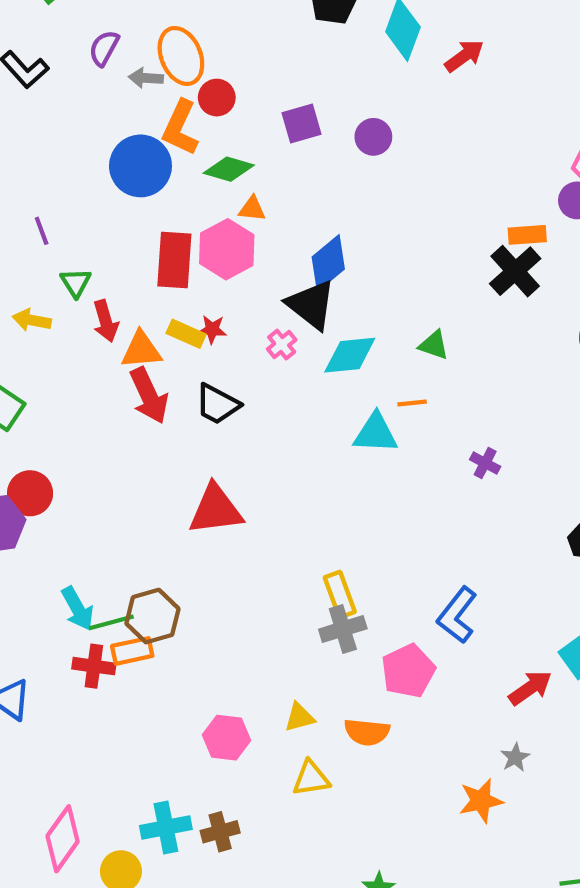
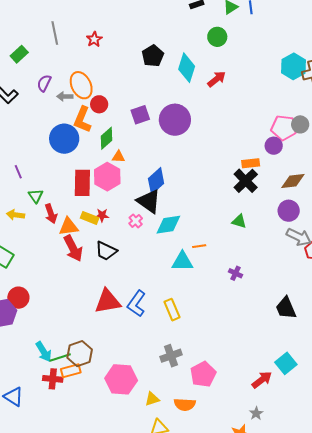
purple circle: (373, 137) -> (175, 120), size x1.8
green diamond: (229, 169) -> (106, 138), turned -55
green triangle: (434, 345) -> (239, 221), moved
yellow rectangle: (340, 595) -> (172, 310), moved
blue L-shape: (457, 615) -> (137, 304), moved
pink hexagon: (226, 738) -> (121, 379), moved, size x1.4

